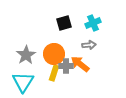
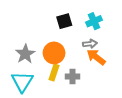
orange arrow: (80, 64) -> (96, 57), moved
gray cross: (66, 66) -> (72, 77), moved

